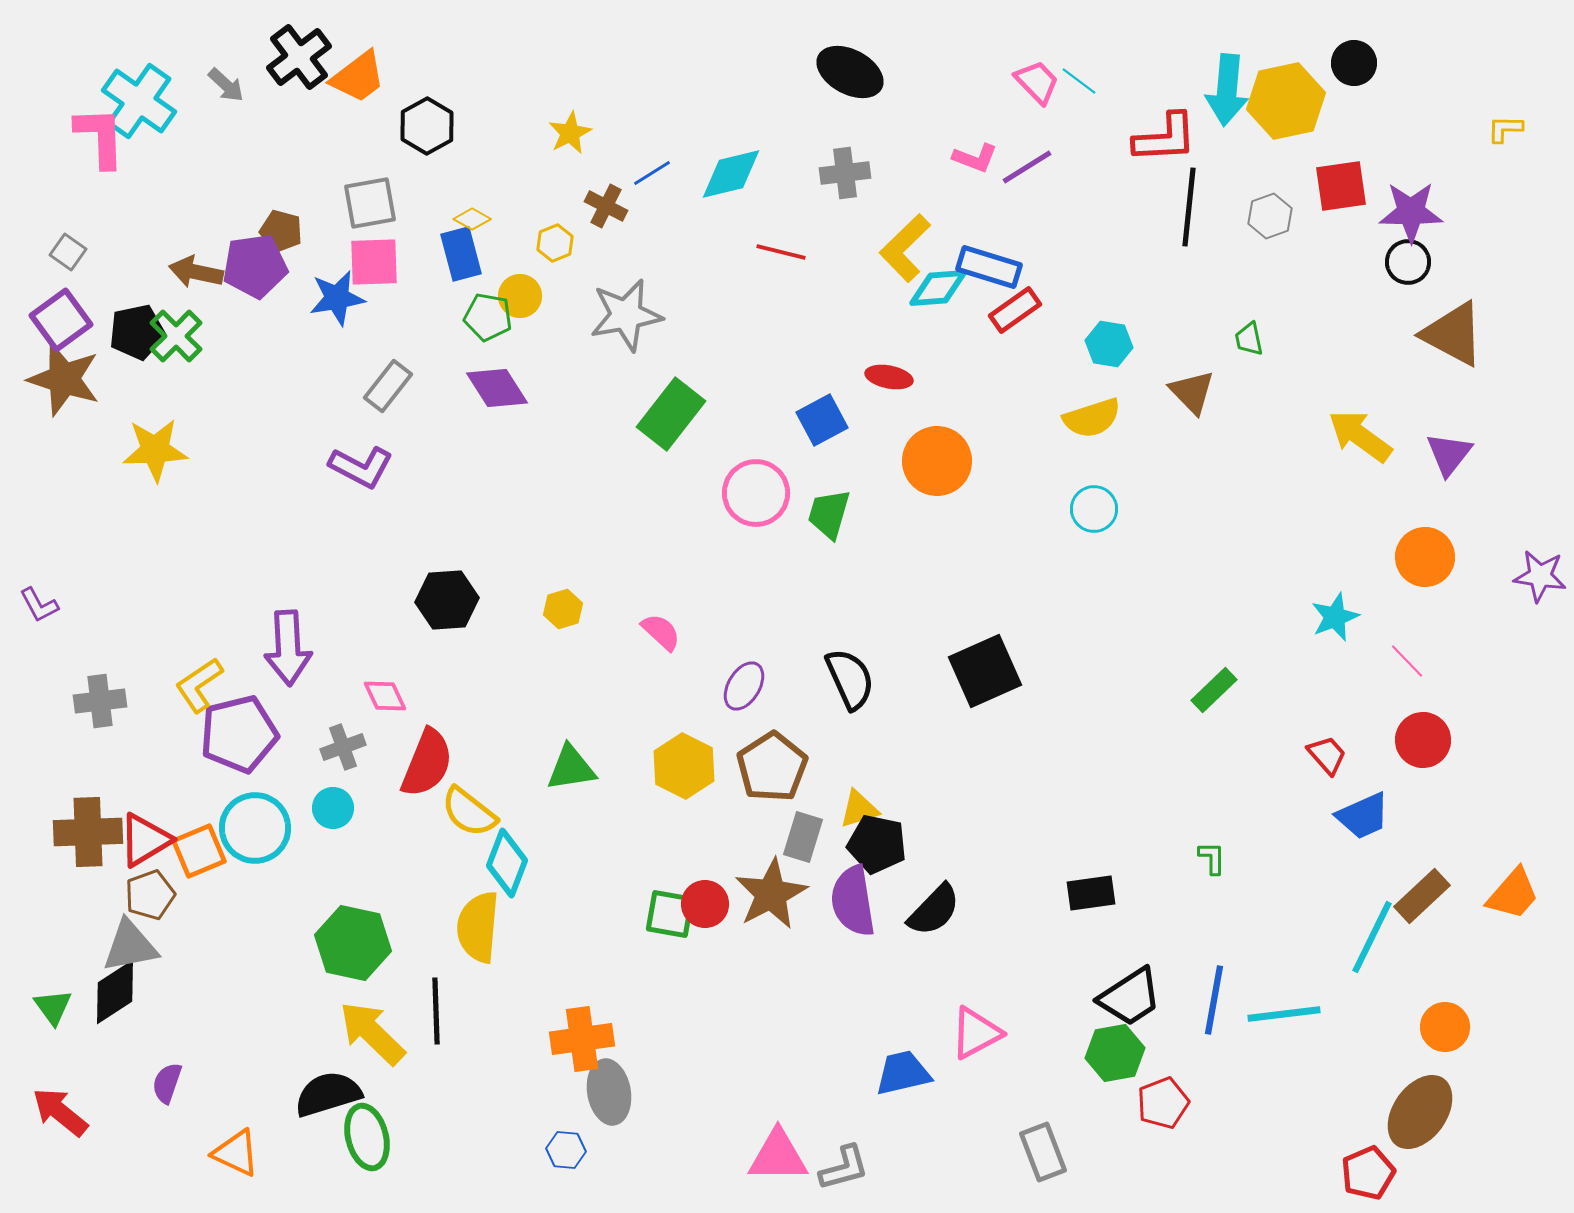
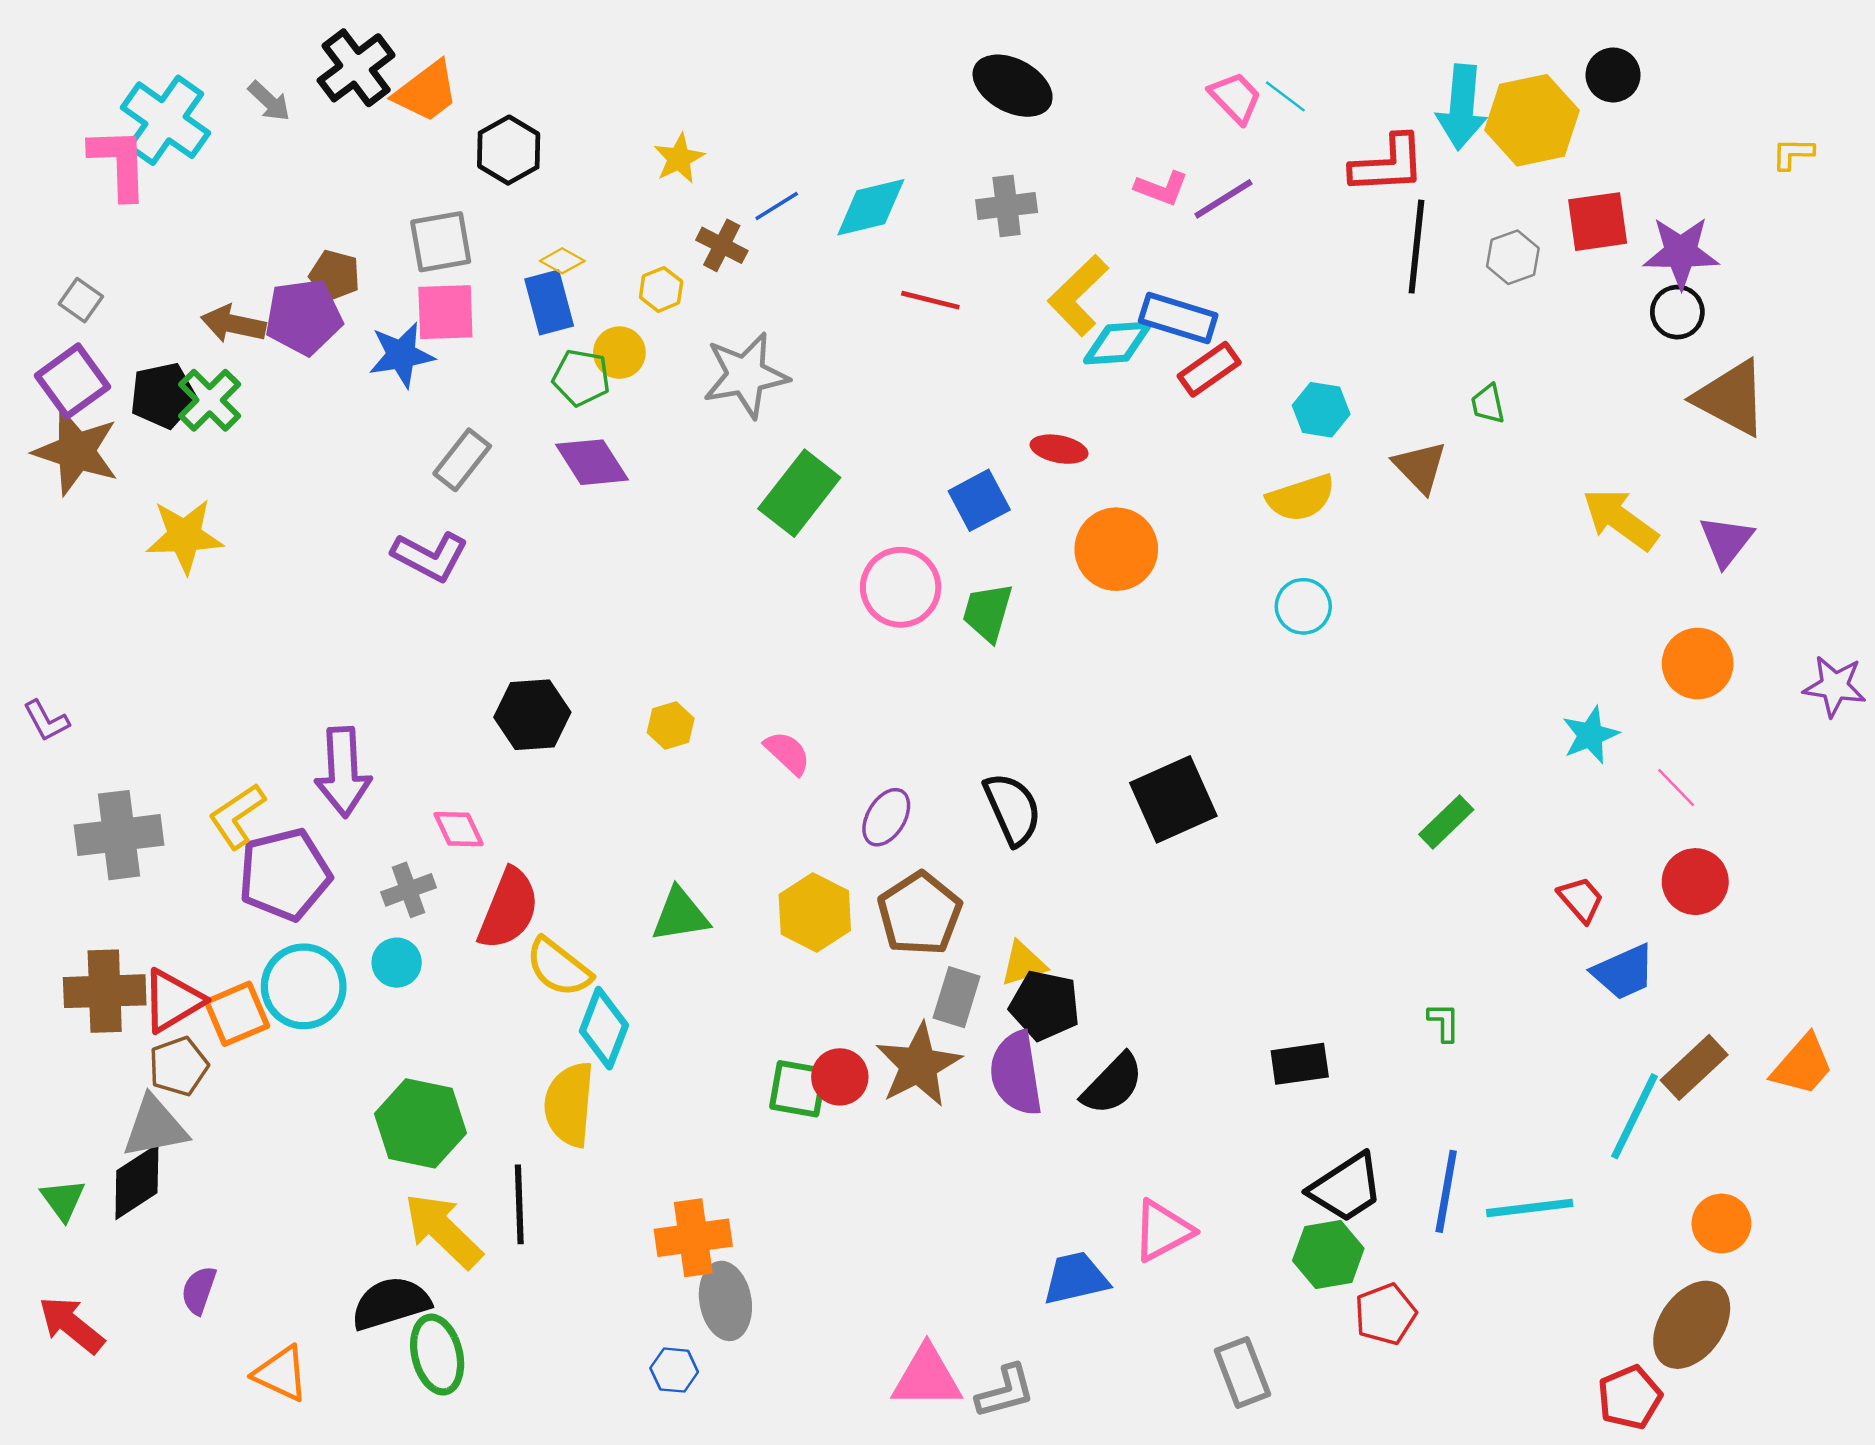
gray cross: (100, 701) -> (119, 835), size x1.4

